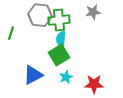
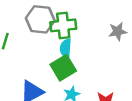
gray star: (93, 12) -> (118, 31), moved

